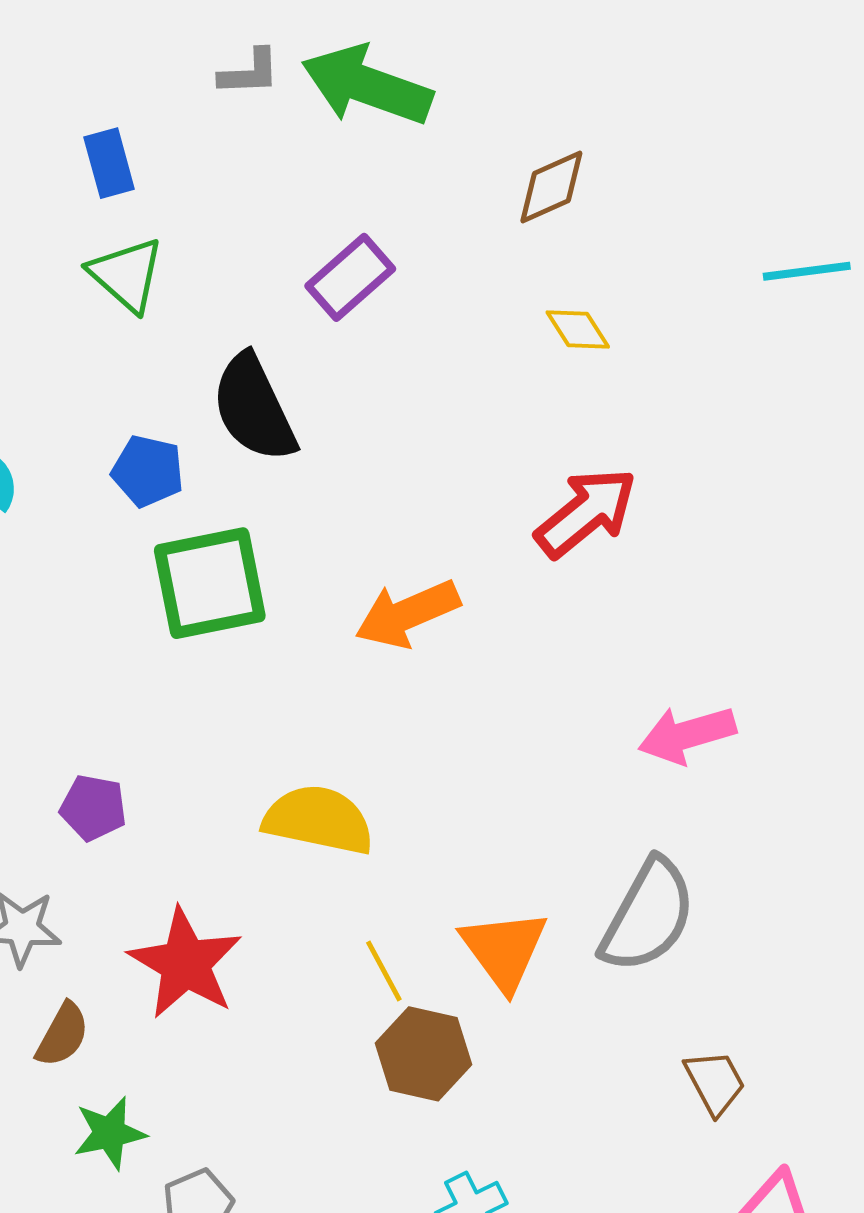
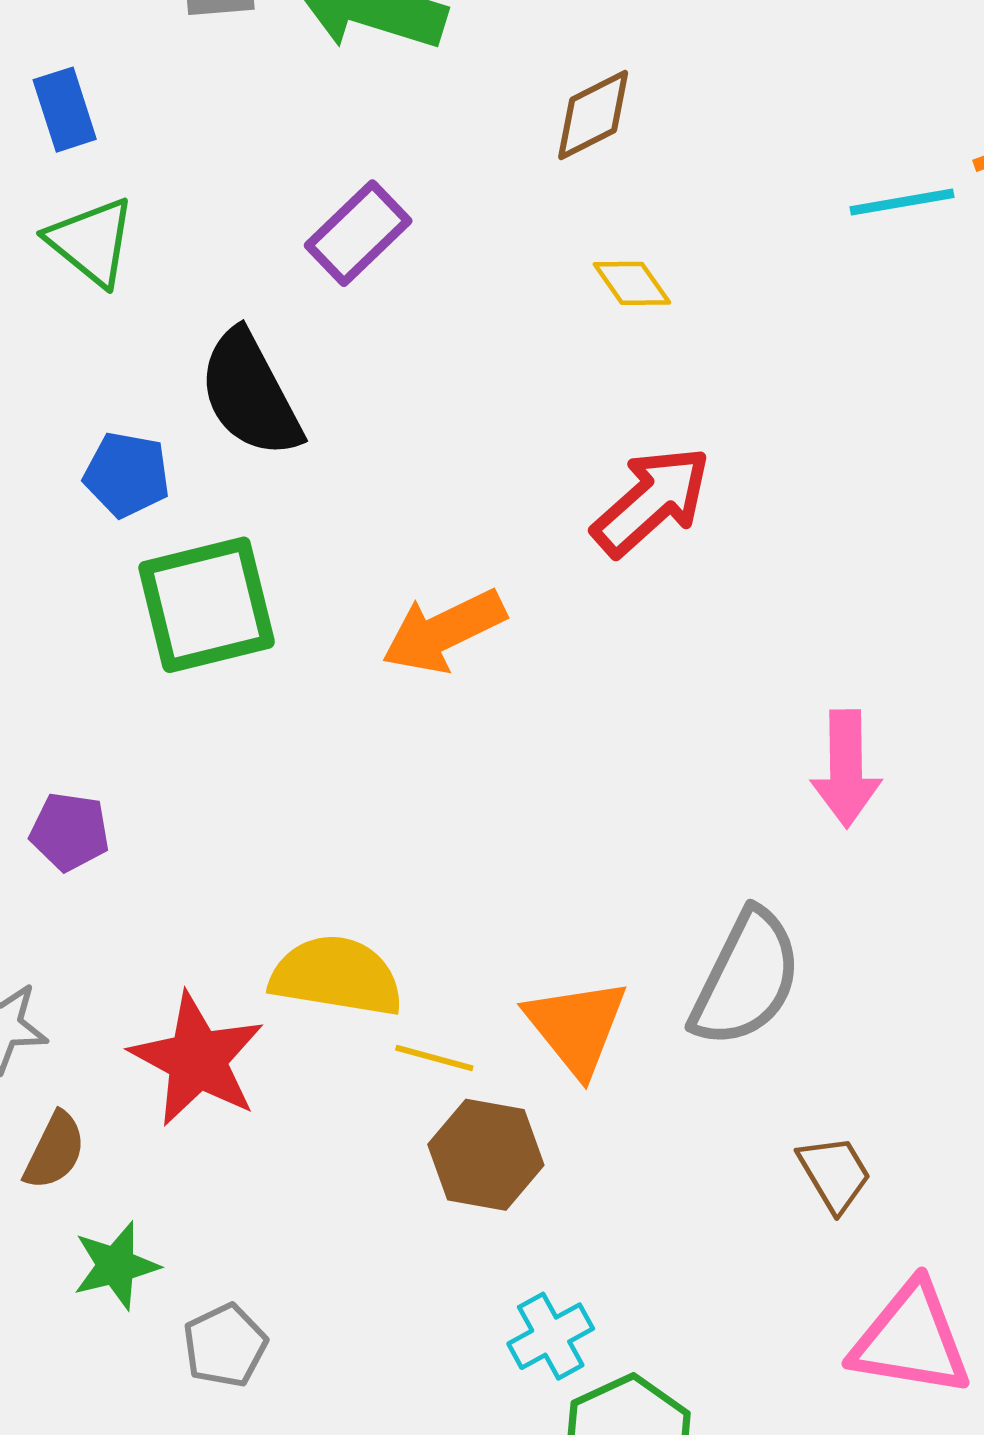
pink arrow: (687, 735) -> (846, 769), moved, turned -72
purple pentagon: (93, 808) -> (70, 832), moved
yellow semicircle: (318, 820) -> (336, 976), moved
yellow line: (384, 971) -> (434, 1058), turned -44

